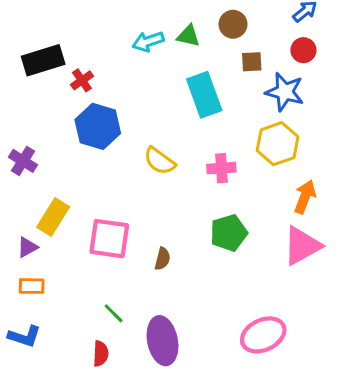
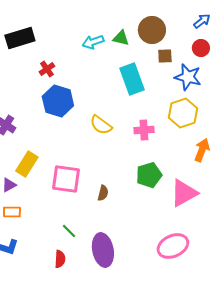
brown circle: (233, 24) -> (152, 30), size x1.4
black rectangle: (43, 60) -> (20, 38), moved
pink triangle: (302, 246) -> (184, 193), moved

